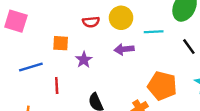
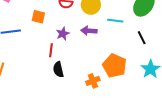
purple star: (84, 60) -> (63, 34), moved
red line: (57, 86) -> (51, 50), moved

